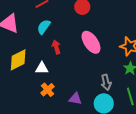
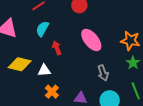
yellow diamond: (18, 60) -> (20, 64), turned 45
gray arrow: (106, 82) -> (103, 73), moved

